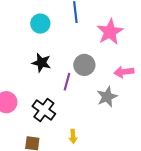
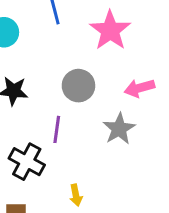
purple line: (67, 82) -> (57, 129), moved

